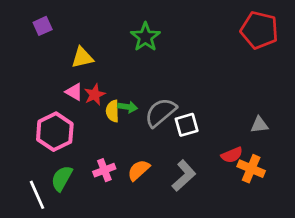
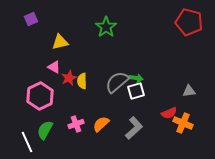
red star: (95, 95) -> (69, 78), moved
green arrow: (128, 107) -> (136, 78), moved

